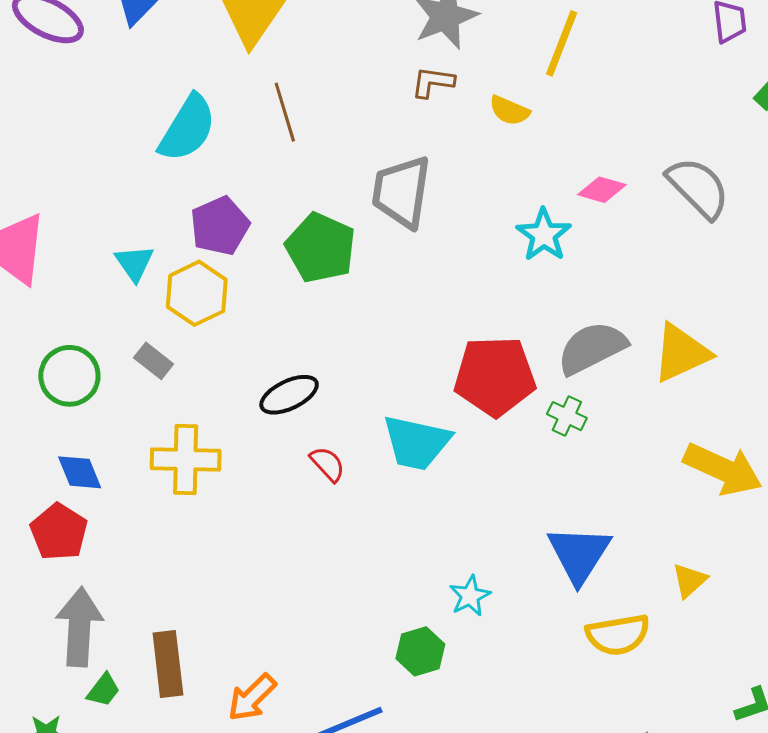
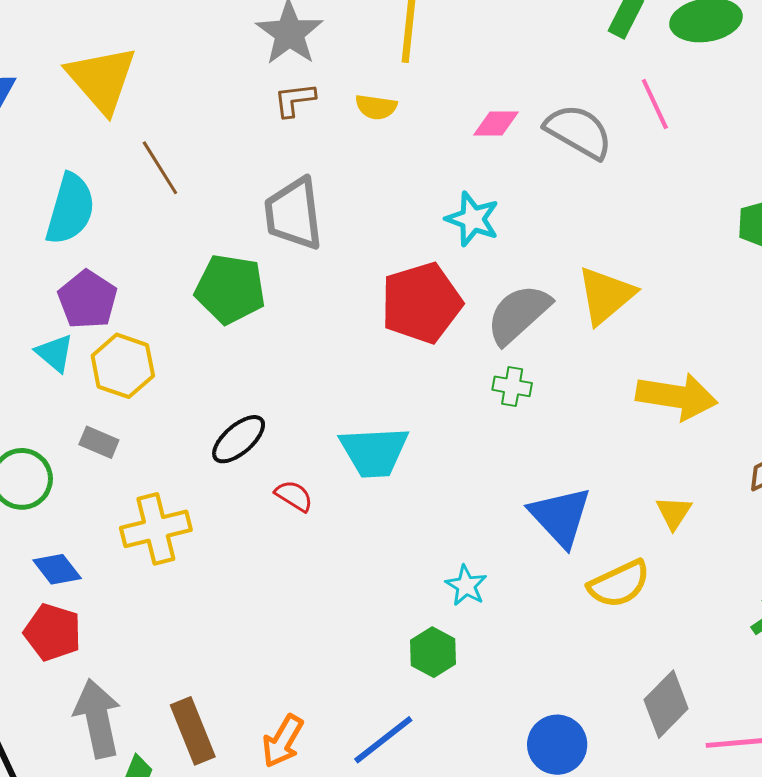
pink diamond: (602, 190) -> (496, 123), moved
purple pentagon: (220, 226) -> (87, 300), moved
cyan star: (544, 235) -> (472, 219), moved
red pentagon: (495, 376) -> (421, 303), moved

